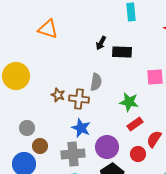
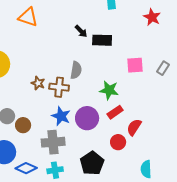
black arrow: (101, 43) -> (81, 31), turned -72
brown circle: (40, 146) -> (23, 125), moved
purple circle: (107, 147) -> (87, 118), moved

